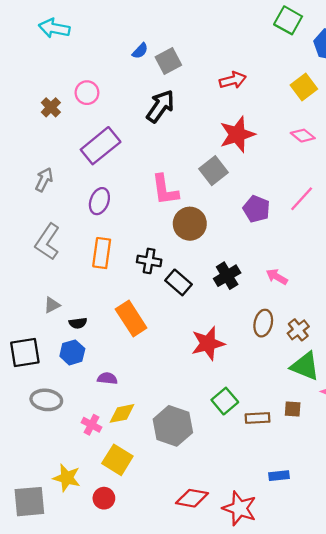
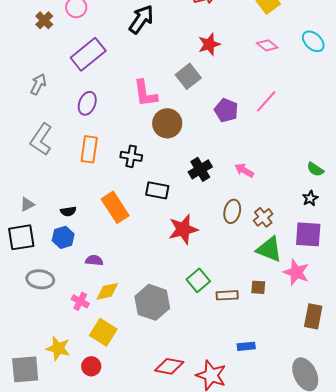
red star: (237, 134) -> (209, 44), size x0.7
black rectangle: (178, 282) -> (157, 190), moved, turned -30
gray triangle: (52, 305) -> (27, 204), moved

